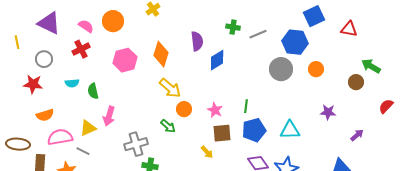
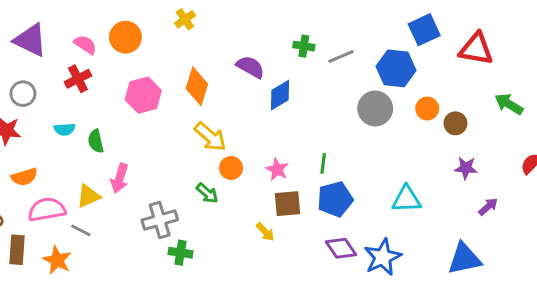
red triangle: (349, 29) -> (476, 49), size x1.4
purple semicircle: (197, 41) -> (250, 67), turned -54
brown circle: (356, 82) -> (455, 123), moved
purple star: (328, 112) -> (466, 168), moved
cyan triangle: (290, 130) -> (406, 199), moved

